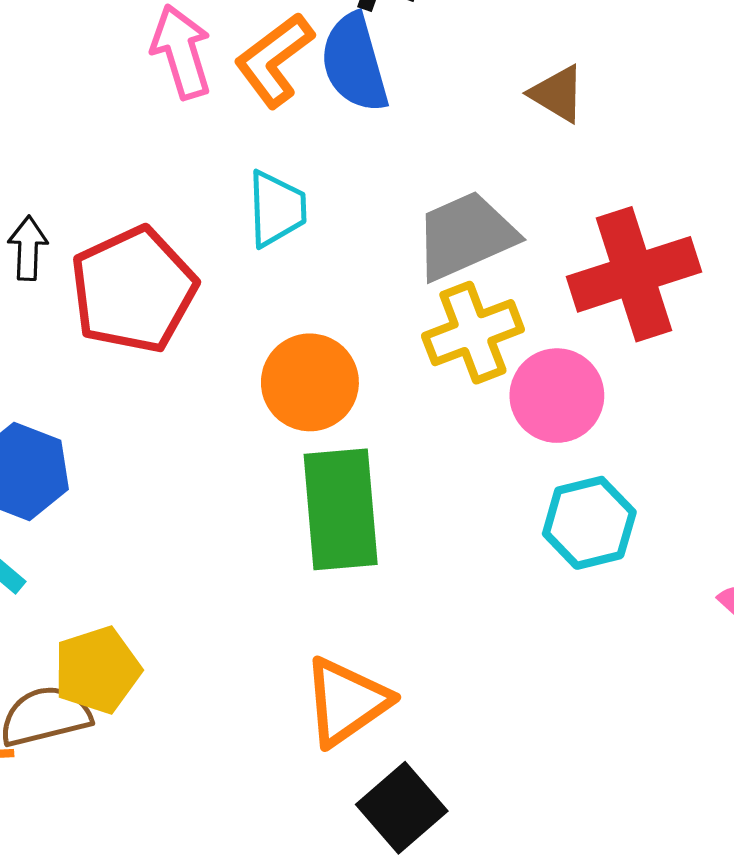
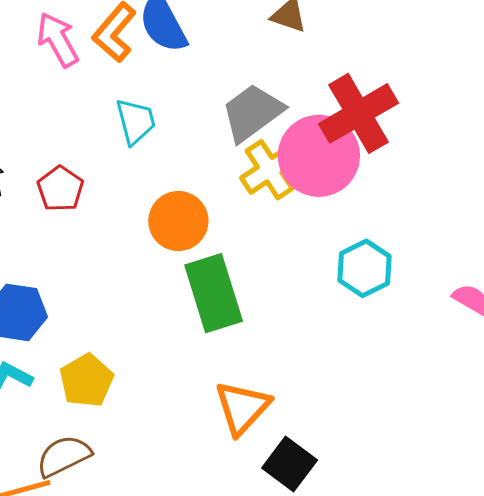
red pentagon: (133, 290) -> (60, 189), size x0.6
pink circle: (557, 396) -> (319, 156), moved, size x1.4
yellow pentagon: (97, 670) -> (86, 381), moved

